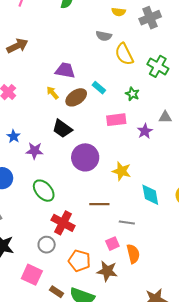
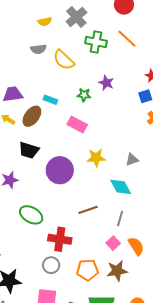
green cross: (158, 66) -> (96, 42), moved
gray triangle: (165, 117) -> (132, 160), moved
pink rectangle: (116, 120) -> (77, 125), turned 54
purple star: (145, 131) -> (106, 83), moved
yellow star: (122, 171) -> (96, 158), moved
cyan diamond: (150, 195) -> (121, 187), moved
gray line: (127, 223) -> (120, 218), turned -63

